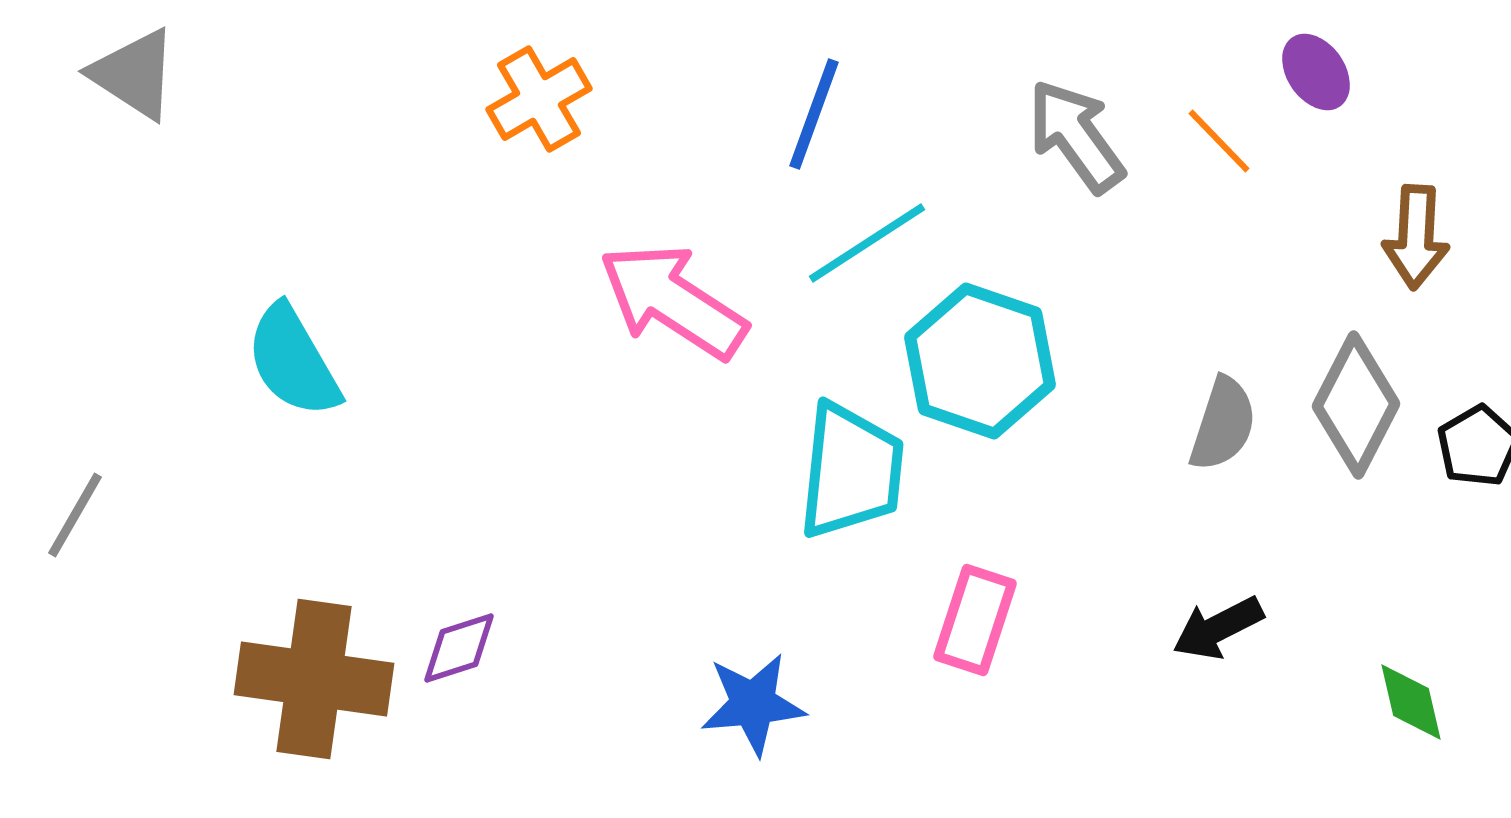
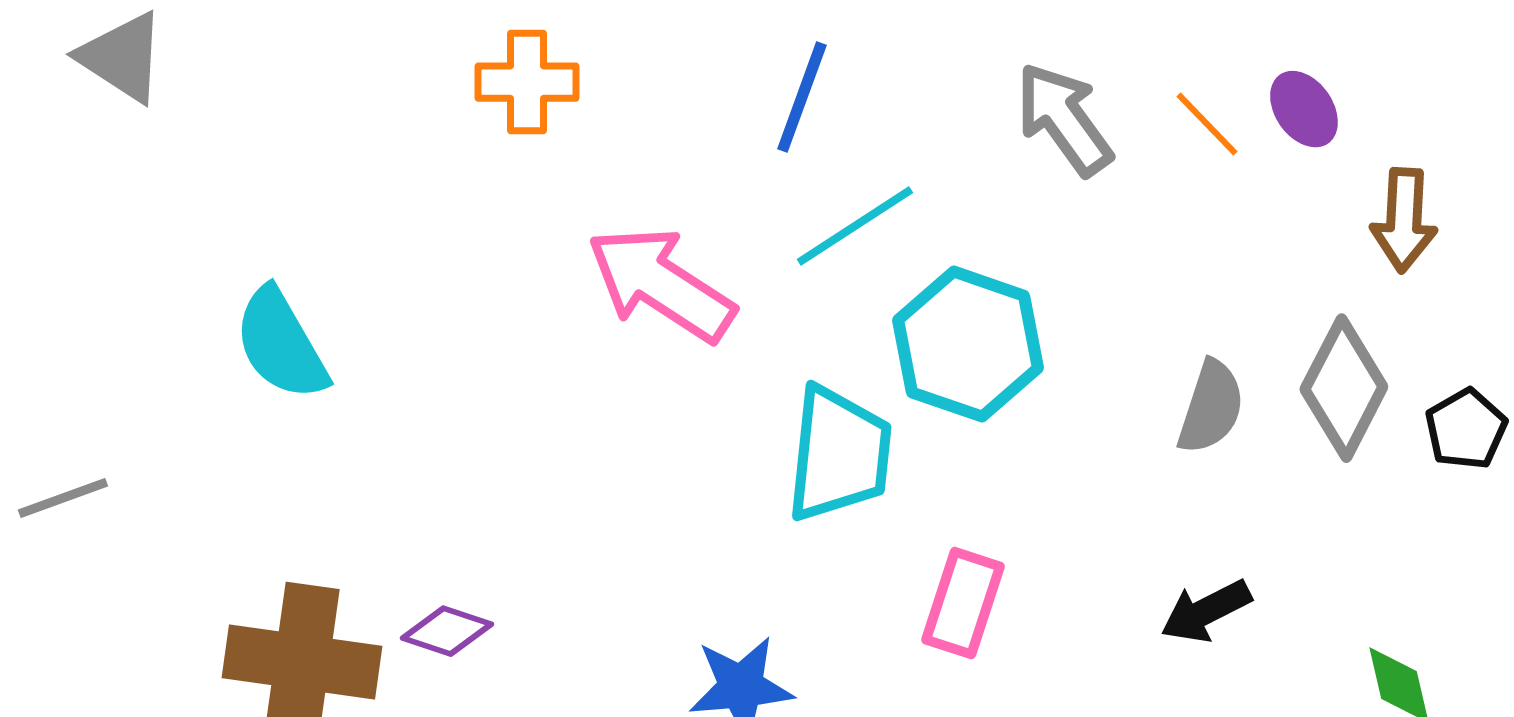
purple ellipse: (1316, 72) -> (1304, 109), moved
orange cross: (539, 99) -> (527, 82), turned 30
gray line: (75, 515) -> (63, 498), turned 40
purple diamond: (459, 648) -> (447, 631), turned 36

